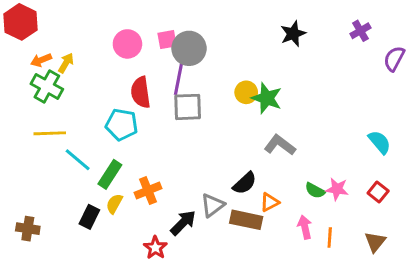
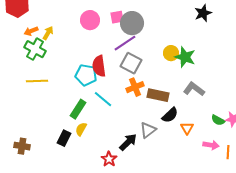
purple line: (179, 78) -> (125, 43), turned 45
red semicircle: (141, 92) -> (99, 66), moved
gray square: (188, 107) -> (131, 63), turned 30
cyan line: (78, 160) -> (103, 99), moved
orange cross: (148, 190) -> (135, 87), moved
orange triangle: (270, 202) -> (187, 128), turned -32
brown rectangle: (246, 220) -> (158, 95), moved
pink arrow: (305, 227) -> (211, 145), turned 112

